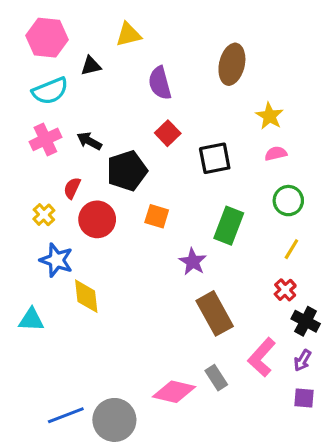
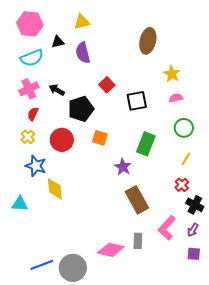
purple semicircle: (160, 83) -> (83, 53), moved
red semicircle: (72, 188) -> (33, 114), moved
gray rectangle: (216, 378) -> (138, 241), turned 35

